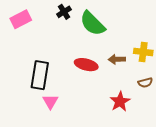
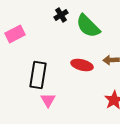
pink rectangle: (21, 19) -> (15, 34), moved

